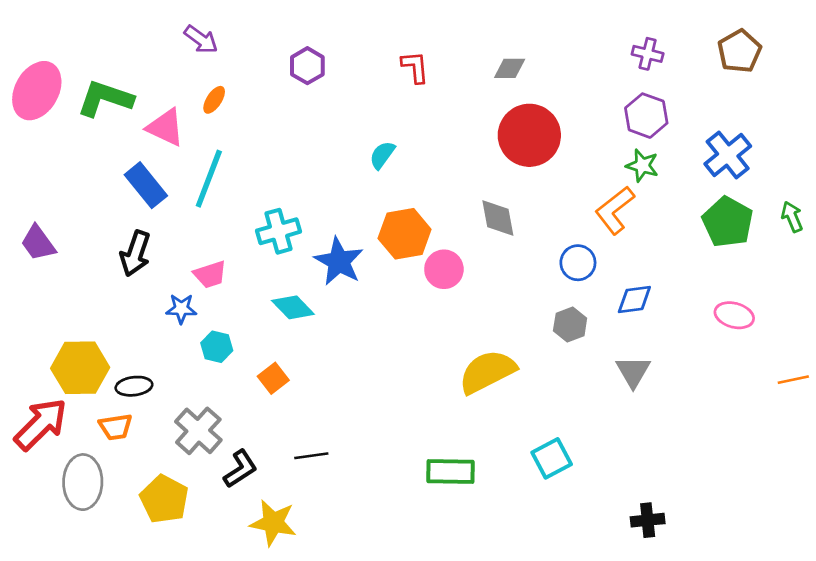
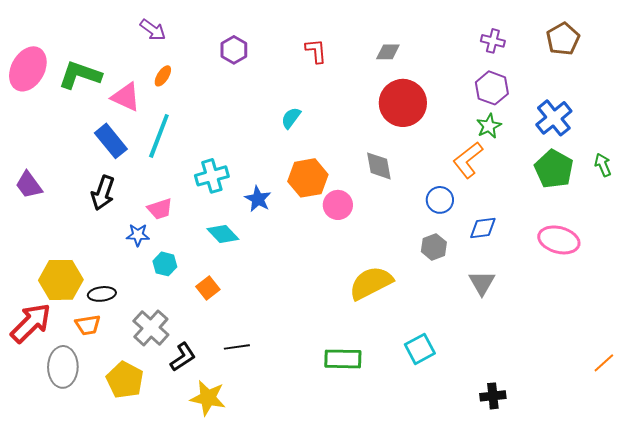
green star: (642, 166) -> (489, 126), turned 30
blue star: (339, 261) -> (258, 199), size x0.7
pink ellipse: (734, 315) -> (559, 240), size x1.4
orange line: (793, 380) -> (604, 363), moved, turned -30

